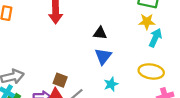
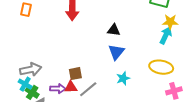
yellow star: (147, 22) -> (170, 22), moved
brown square: (60, 80) -> (75, 74), turned -32

